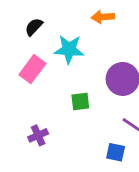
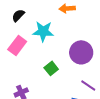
green square: (80, 101) -> (51, 68), turned -32

